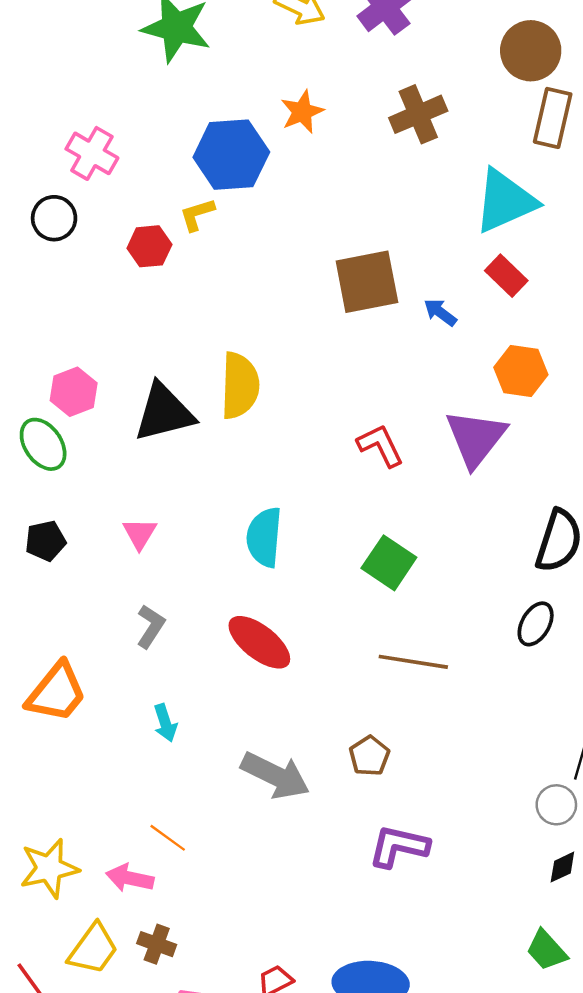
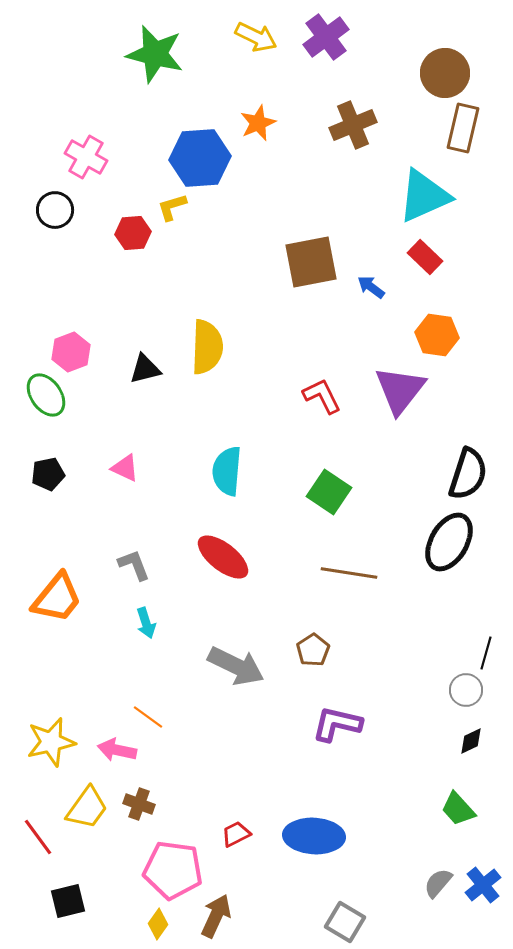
black triangle: (164, 412) -> (145, 369), size x0.6
pink triangle: (140, 533) -> (125, 468), turned -36
black ellipse: (536, 624) -> (449, 542), size x1.6
gray L-shape: (151, 626) -> (134, 565), moved, turned -54

